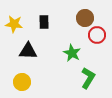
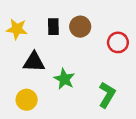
brown circle: (85, 18) -> (80, 27), moved
green star: (72, 53) -> (64, 79), moved

